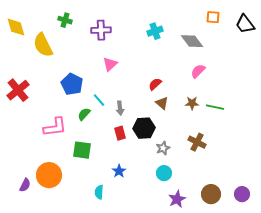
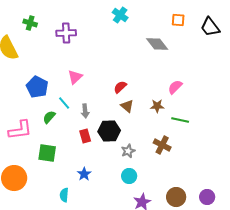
cyan cross: (155, 31) -> (120, 15), moved, turned -35
pink triangle: (110, 64) -> (75, 77), moved
pink semicircle: (198, 71) -> (175, 87), moved
green line: (215, 107) -> (180, 120), moved

